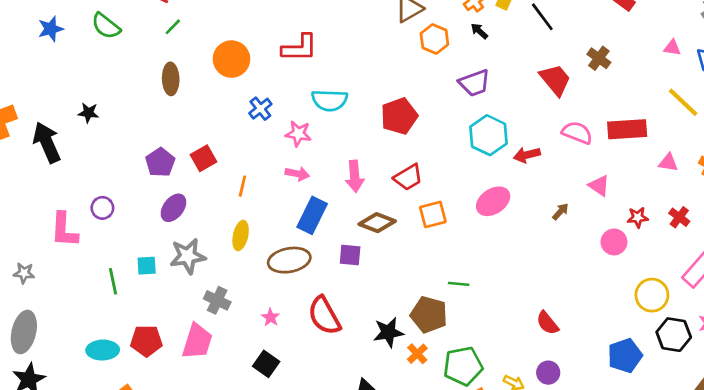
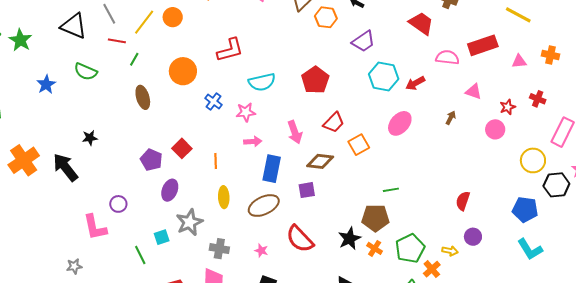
red semicircle: (547, 323) -> (463, 201), turned 72
blue pentagon: (625, 356) -> (525, 210), turned -30

